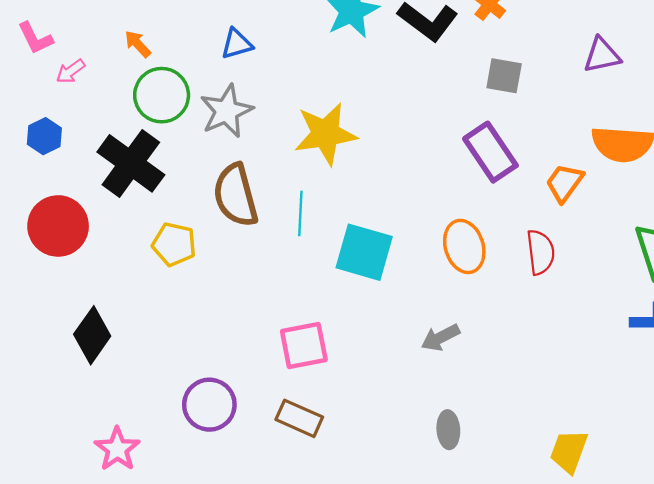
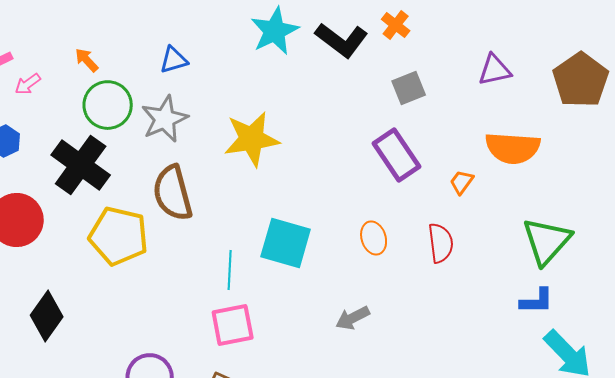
gray square: (504, 76) -> (409, 88), turned -32
orange trapezoid: (564, 183) -> (462, 182), size x0.7
cyan line: (300, 213) -> (230, 270), moved
yellow pentagon: (174, 244) -> (119, 236), size x1.5
orange ellipse: (464, 246) -> (374, 238), size x0.7

